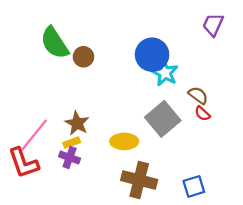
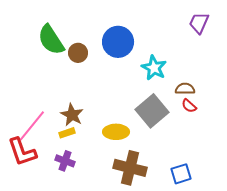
blue circle: (152, 55) -> (118, 42), moved
brown semicircle: (198, 95) -> (185, 89), turned -36
purple cross: (70, 157) -> (65, 161), moved

